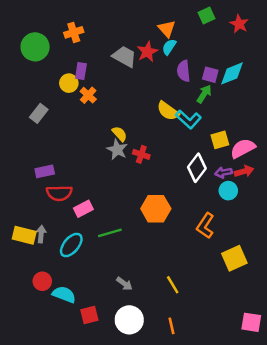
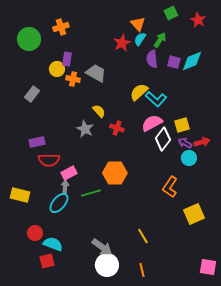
gray trapezoid: (124, 57) -> (96, 73), moved
green arrow: (204, 94) -> (160, 40), moved
orange cross: (88, 95) -> (73, 79), turned -32
yellow semicircle: (168, 111) -> (139, 92), turned 102
yellow square: (220, 140) -> (182, 125), moved
pink semicircle: (243, 148) -> (152, 123), moved
gray star: (117, 150) -> (85, 129), moved
purple arrow: (223, 172) -> (185, 143), turned 40
orange hexagon: (156, 209) -> (115, 173), moved
gray arrow: (41, 234) -> (65, 187), moved
gray arrow: (124, 284) -> (102, 247), moved, size x1.5
red square: (89, 315) -> (47, 261), moved

